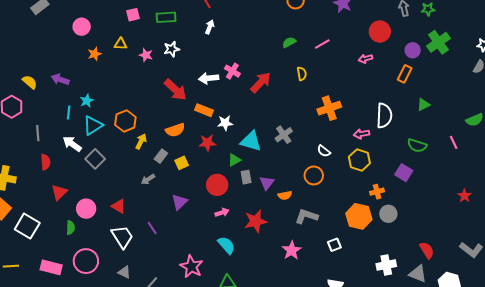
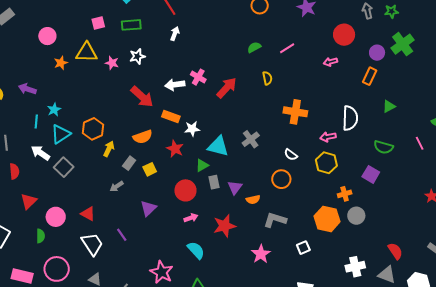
yellow triangle: (121, 44) -> (87, 52), size x1.6
orange cross: (329, 108) -> (295, 112), turned 30
red star: (207, 143) -> (175, 149), turned 30

